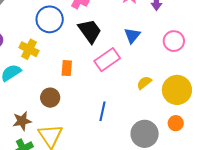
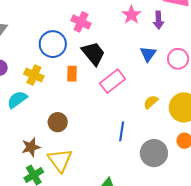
blue triangle: (132, 35) -> (148, 54), moved
orange rectangle: (67, 68) -> (72, 74), moved
blue line: (102, 111) -> (122, 131), moved

